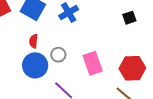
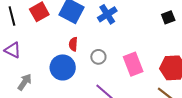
blue circle: (35, 65) -> (63, 67), moved

